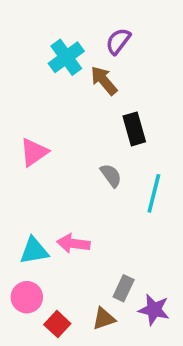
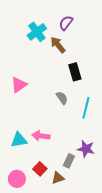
pink circle: (27, 297) -> (17, 179), moved
purple star: (154, 310) -> (86, 149), moved
red square: (57, 324) -> (40, 169), moved

